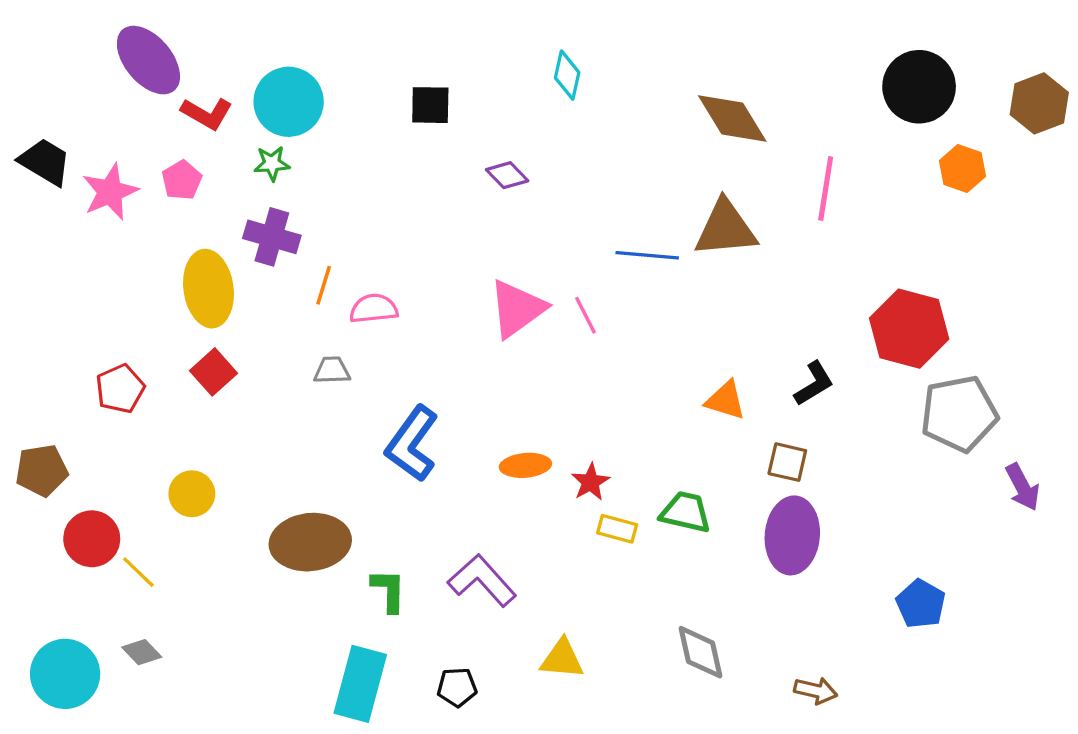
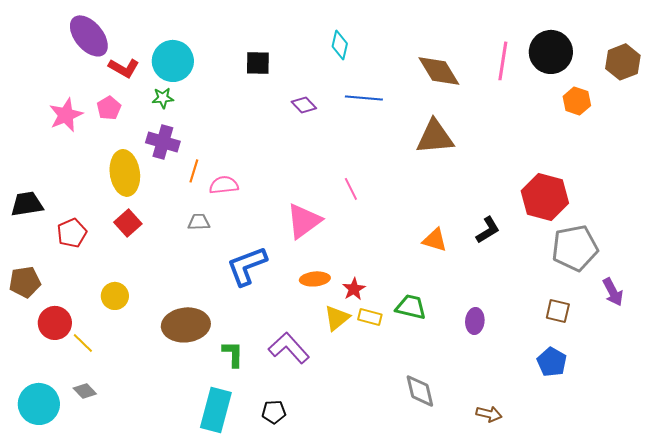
black trapezoid: (45, 162) -> (27, 204), moved, turned -40
pink line: (826, 188) -> (503, 61), moved
blue line: (647, 255) -> (364, 98), moved
pink triangle: (517, 309) -> (304, 221), moved
blue L-shape: (412, 444) -> (247, 266), turned 33
brown square: (787, 462) -> (558, 311), moved
purple ellipse: (792, 535) -> (475, 321), size x0.6
yellow triangle: (562, 659) -> (337, 318), moved, turned -44

